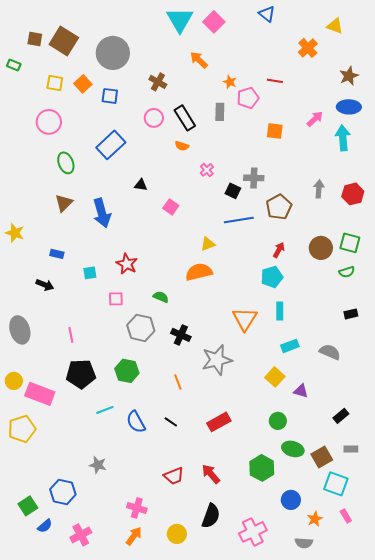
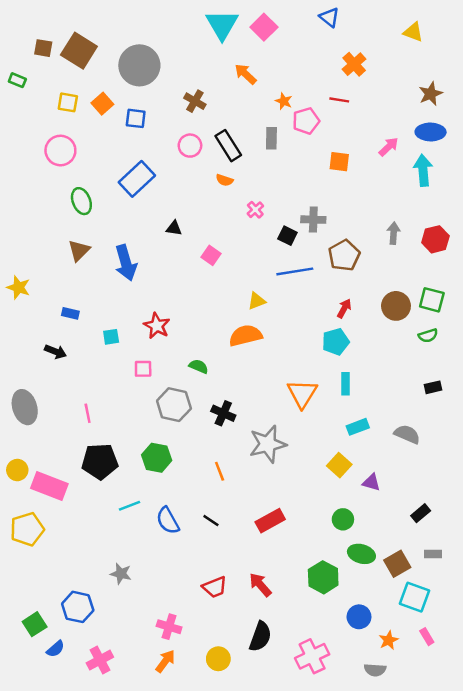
orange cross: (308, 48) -> (354, 64), moved

